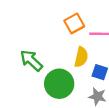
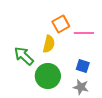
yellow semicircle: (81, 57) -> (49, 44), moved

